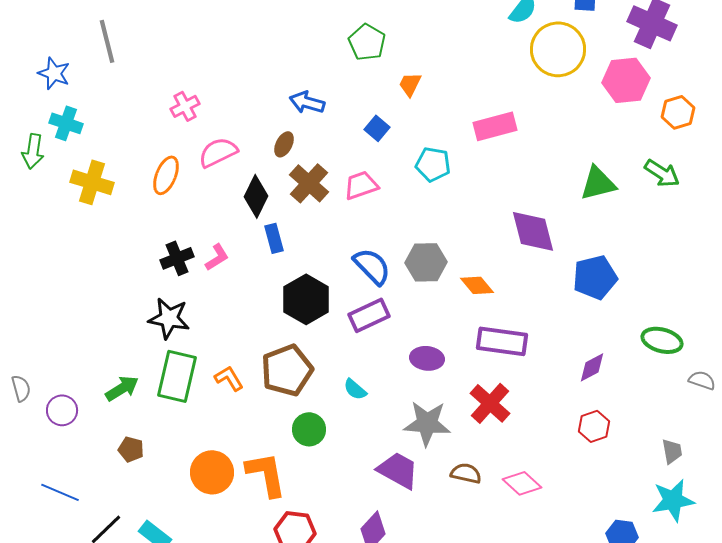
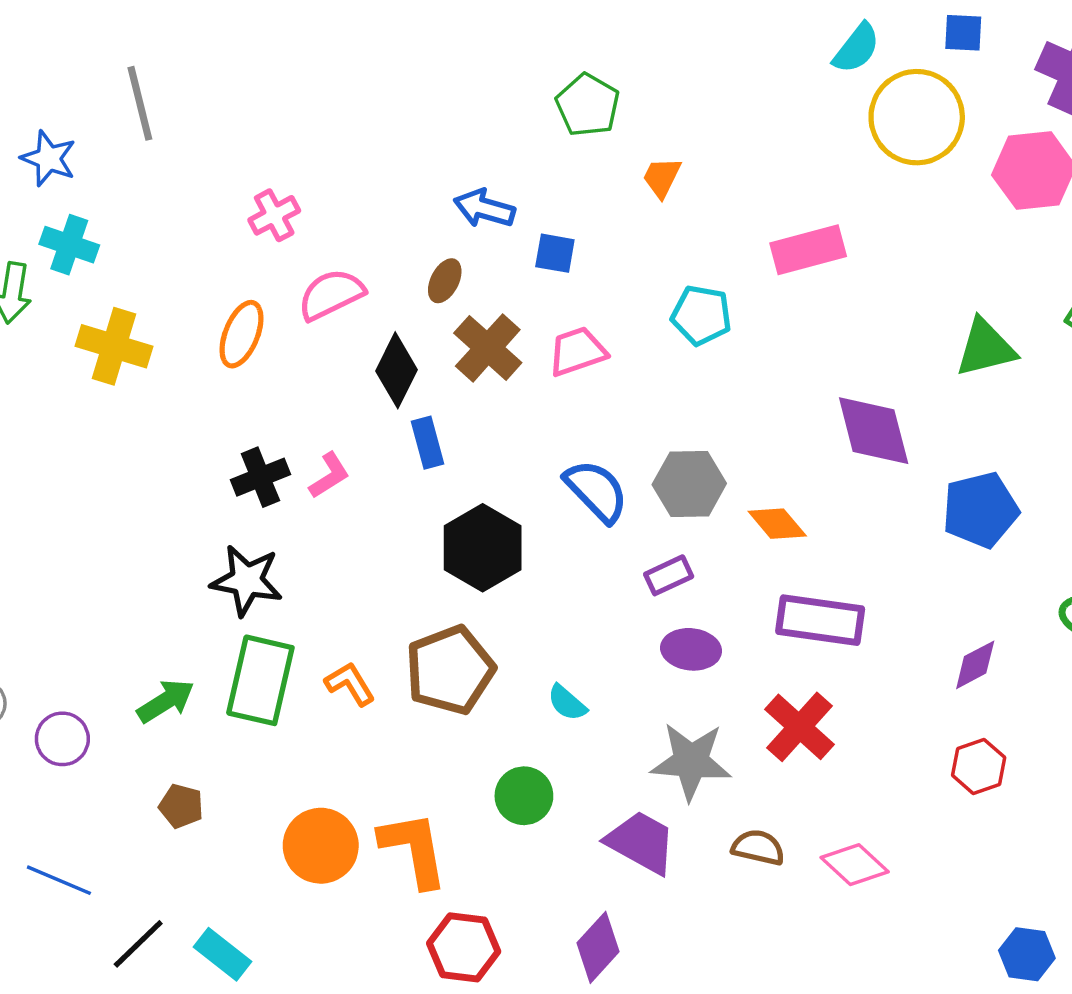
blue square: (377, 128) -> (555, 253), moved, turned -30
purple rectangle: (369, 315) -> (669, 575), moved, size x0.7
green circle: (309, 429) -> (524, 796), moved

